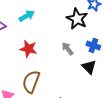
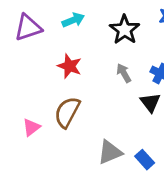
black star: (77, 19) -> (125, 30), moved

